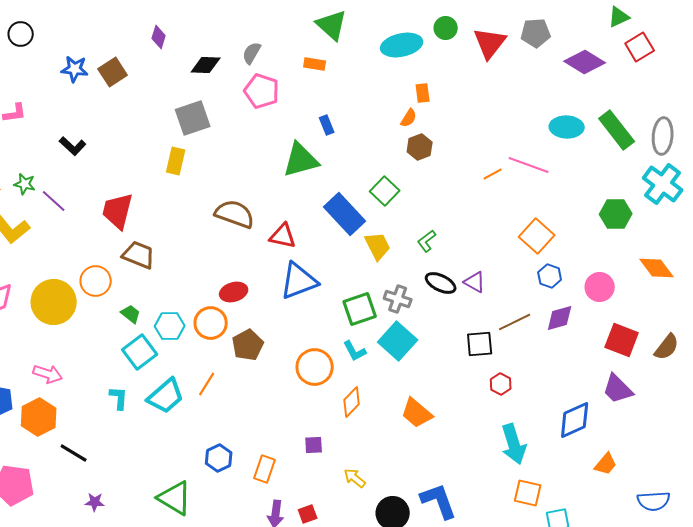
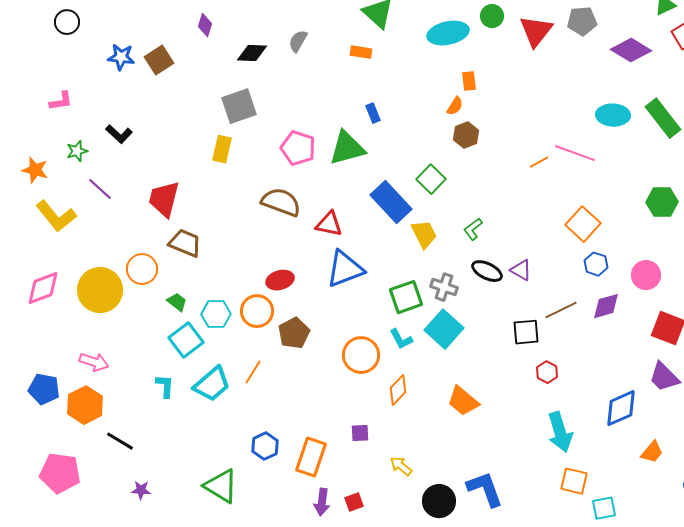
pink pentagon: (262, 91) -> (298, 148), moved
green star: (25, 184) -> (77, 151), moved, turned -30
orange rectangle: (265, 469) -> (311, 457), size x1.4

